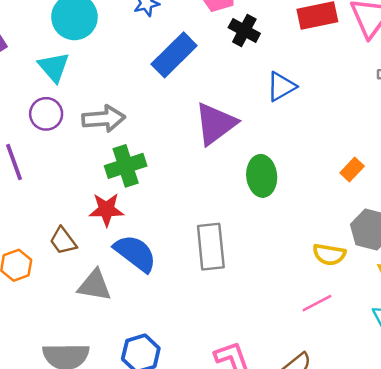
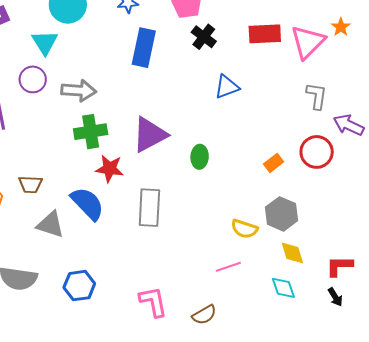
blue rectangle: (174, 55) -> (144, 48), turned -42
purple triangle: (215, 124) -> (150, 135), moved
green ellipse: (262, 176) -> (200, 157), size x0.7
red star: (106, 210) -> (110, 169), moved
brown trapezoid: (63, 241) -> (31, 184), turned -60

